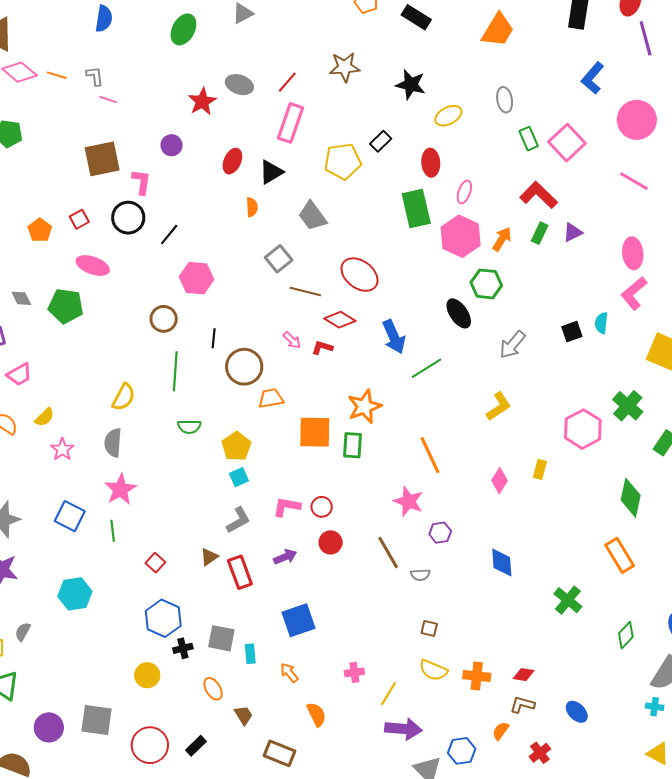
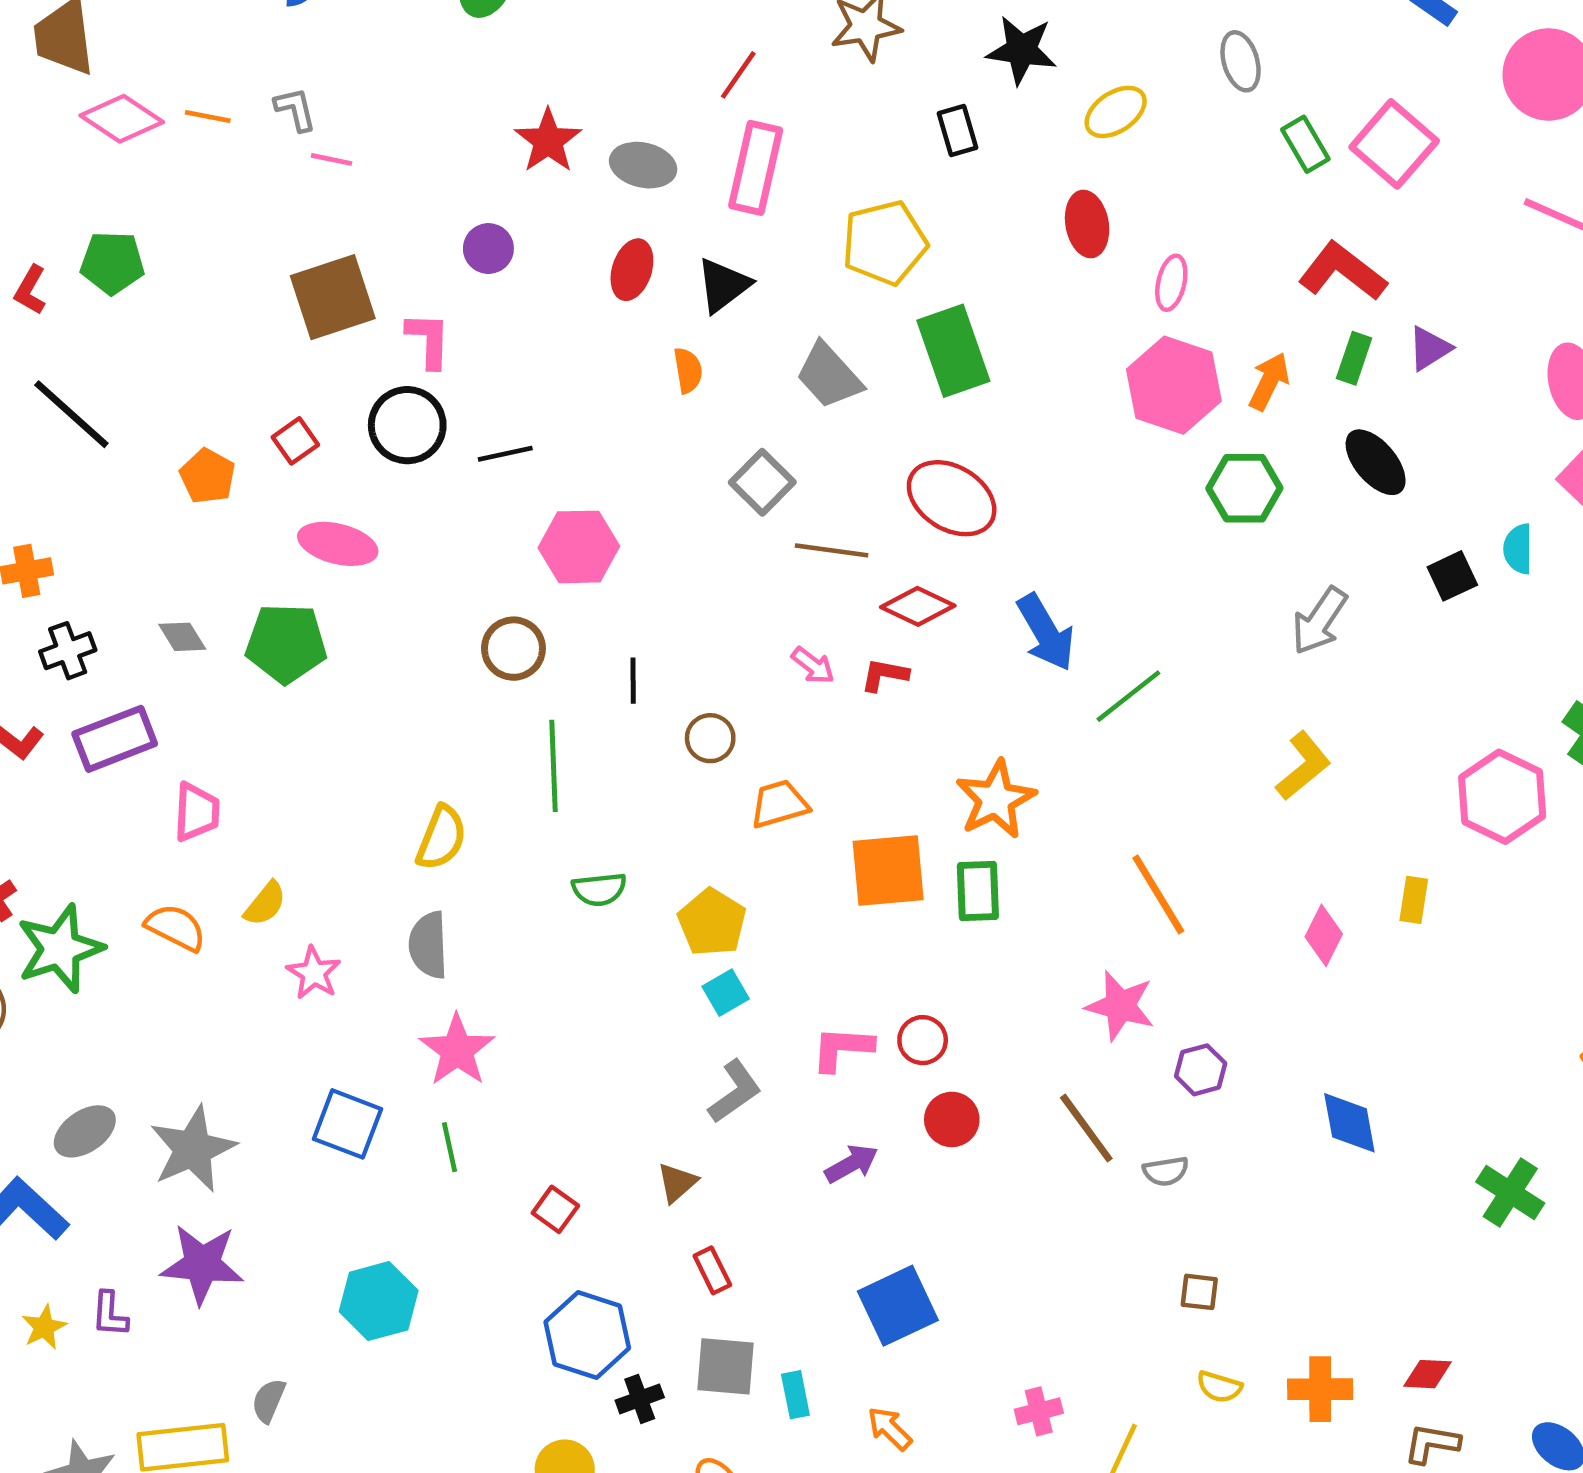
gray ellipse: (239, 85) -> (643, 165), moved
black rectangle: (381, 141) -> (957, 131), moved, turned -55
green rectangle: (416, 209) -> (953, 351), moved
black line: (169, 234) -> (505, 454), turned 45
black ellipse: (459, 313) -> (1376, 462), moved
brown circle: (244, 367) -> (710, 738), size x0.6
pink trapezoid: (19, 375) -> (197, 812), turned -52
red rectangle: (240, 572) -> (712, 1270), moved, size x0.6
yellow semicircle: (433, 670) -> (1219, 1387), size x0.7

